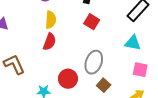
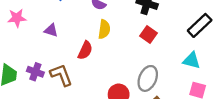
red semicircle: (50, 42) -> (85, 50), moved

